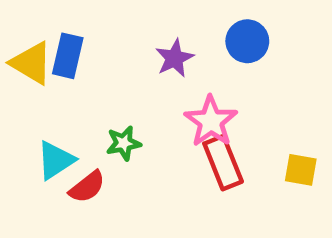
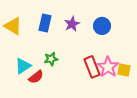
blue circle: (247, 41) -> (102, 26), moved
blue rectangle: (68, 56) -> (45, 23), moved
pink star: (211, 121) -> (108, 67), moved

